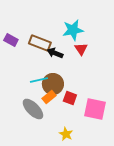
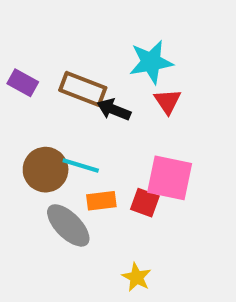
cyan line: (39, 80) -> (81, 165), turned 30
brown circle: (53, 84) -> (46, 170), moved
orange rectangle: (49, 97) -> (101, 201), turned 32
pink square: (95, 109) -> (170, 178), moved

